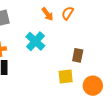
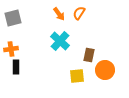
cyan cross: (35, 41) -> (60, 41), moved
orange circle: (93, 86) -> (105, 70), moved

